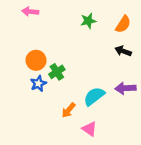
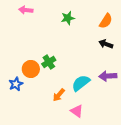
green star: (88, 21) -> (68, 18), moved
orange circle: (36, 60) -> (31, 69), moved
blue star: (38, 84) -> (16, 84), moved

